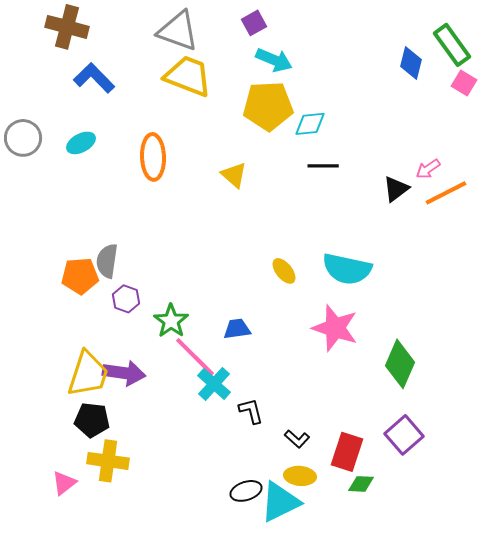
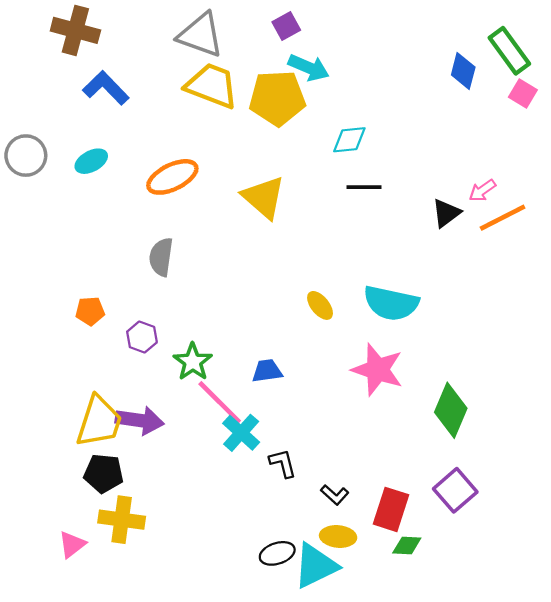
yellow pentagon: (268, 106) -> (277, 98), moved
orange ellipse: (153, 157) -> (172, 177), turned 66
yellow triangle: (234, 175) -> (264, 197), size x1.5
gray semicircle: (107, 261) -> (161, 257), moved
orange pentagon: (80, 276) -> (90, 311), size x0.7

